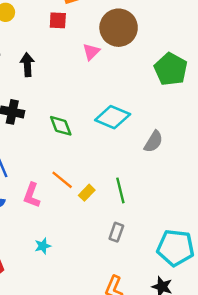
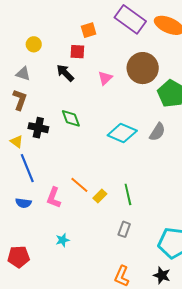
brown circle: (119, 28) -> (143, 68), moved
black arrow: (27, 65) -> (65, 73), moved, turned -42
green diamond: (61, 126) -> (71, 118), moved
gray semicircle: (153, 142) -> (157, 132), moved

